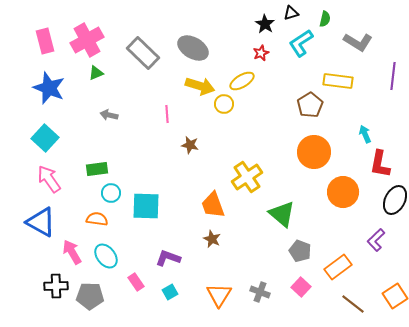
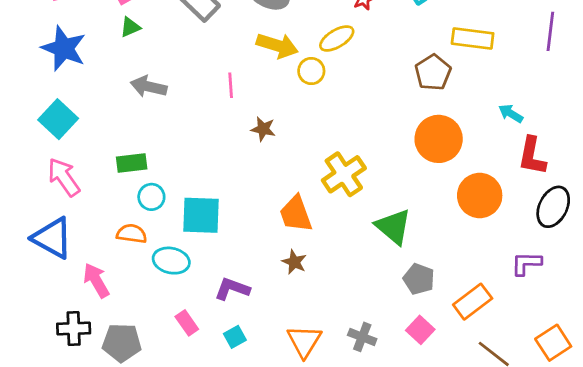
gray arrow: (109, 115) -> (149, 87), size x1.4
cyan arrow: (365, 134) -> (511, 113), turned -36
purple L-shape: (376, 240) -> (526, 263), turned 45
cyan ellipse: (106, 256) -> (171, 261), moved, turned -40

